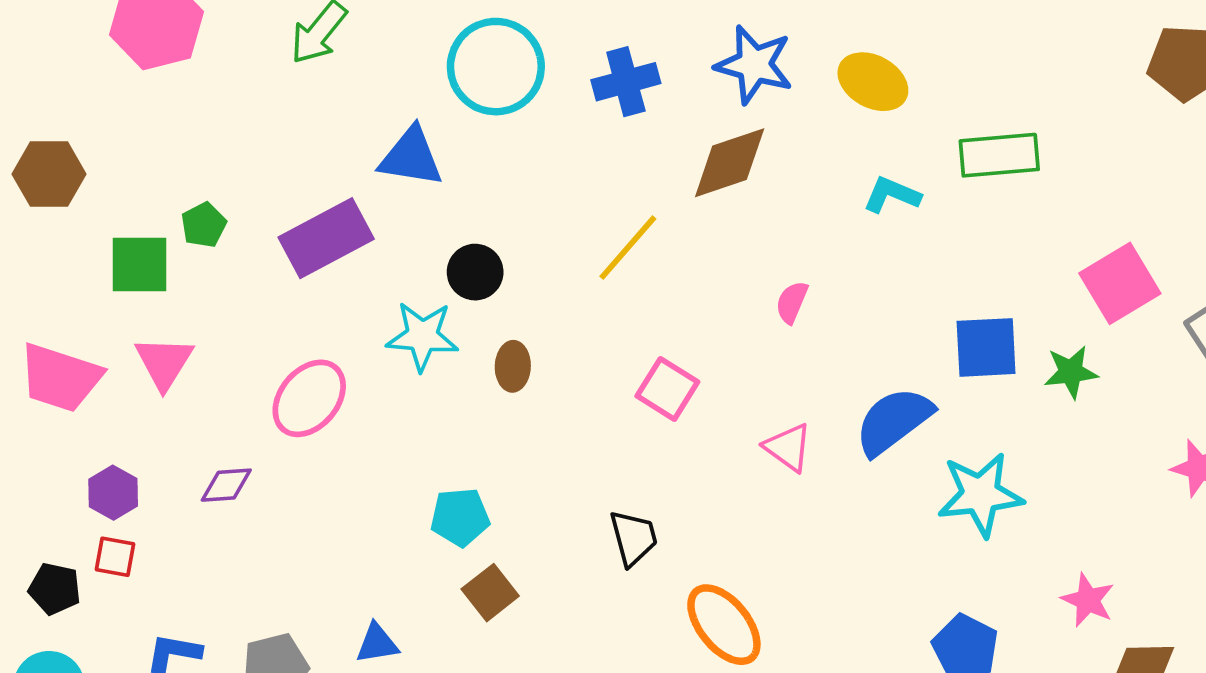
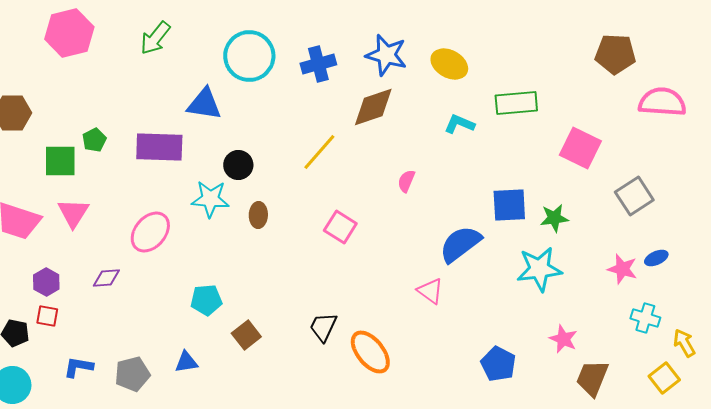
purple rectangle: (326, 238) -> (159, 147), turned 30
pink square: (1120, 283) -> (580, 148), moved, turned -33
pink triangle: (788, 447) -> (430, 291), moved
cyan star: (980, 495) -> (539, 269), moved
cyan pentagon: (460, 517) -> (206, 300), moved
black trapezoid: (633, 538) -> (323, 327), moved, turned -140

